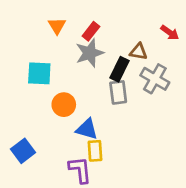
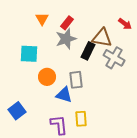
brown triangle: (139, 52) -> (102, 38), size x1.5
gray rectangle: (118, 92) -> (76, 80), moved
yellow rectangle: (95, 151) -> (81, 119), moved

